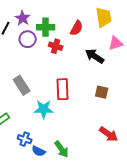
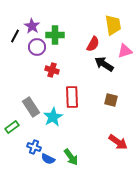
red semicircle: (77, 28) -> (93, 44), moved
red cross: (56, 46) -> (52, 70), moved
gray rectangle: (22, 85) -> (31, 107), moved
cyan star: (44, 109) -> (53, 117), turned -30

